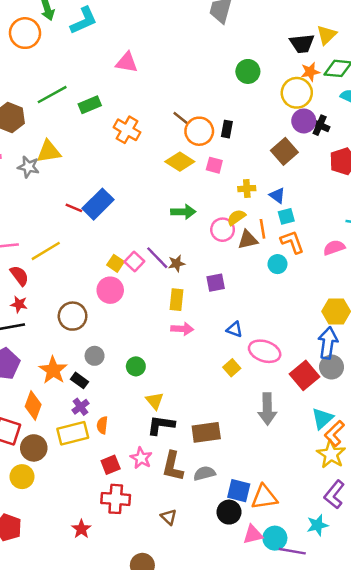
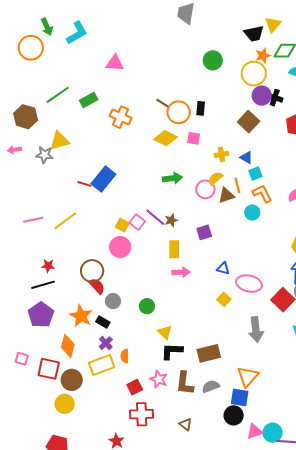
red semicircle: (19, 276) -> (97, 286), moved
orange triangle: (264, 497) -> (248, 377), moved, turned -35

